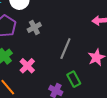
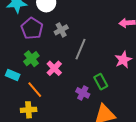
gray line: (65, 49) -> (80, 49), moved

